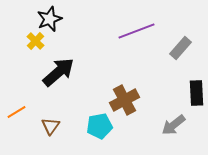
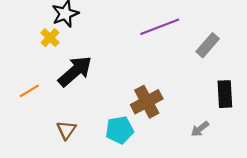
orange line: (16, 112) -> (29, 91), moved
gray arrow: (174, 125) -> (200, 129), size x0.7

